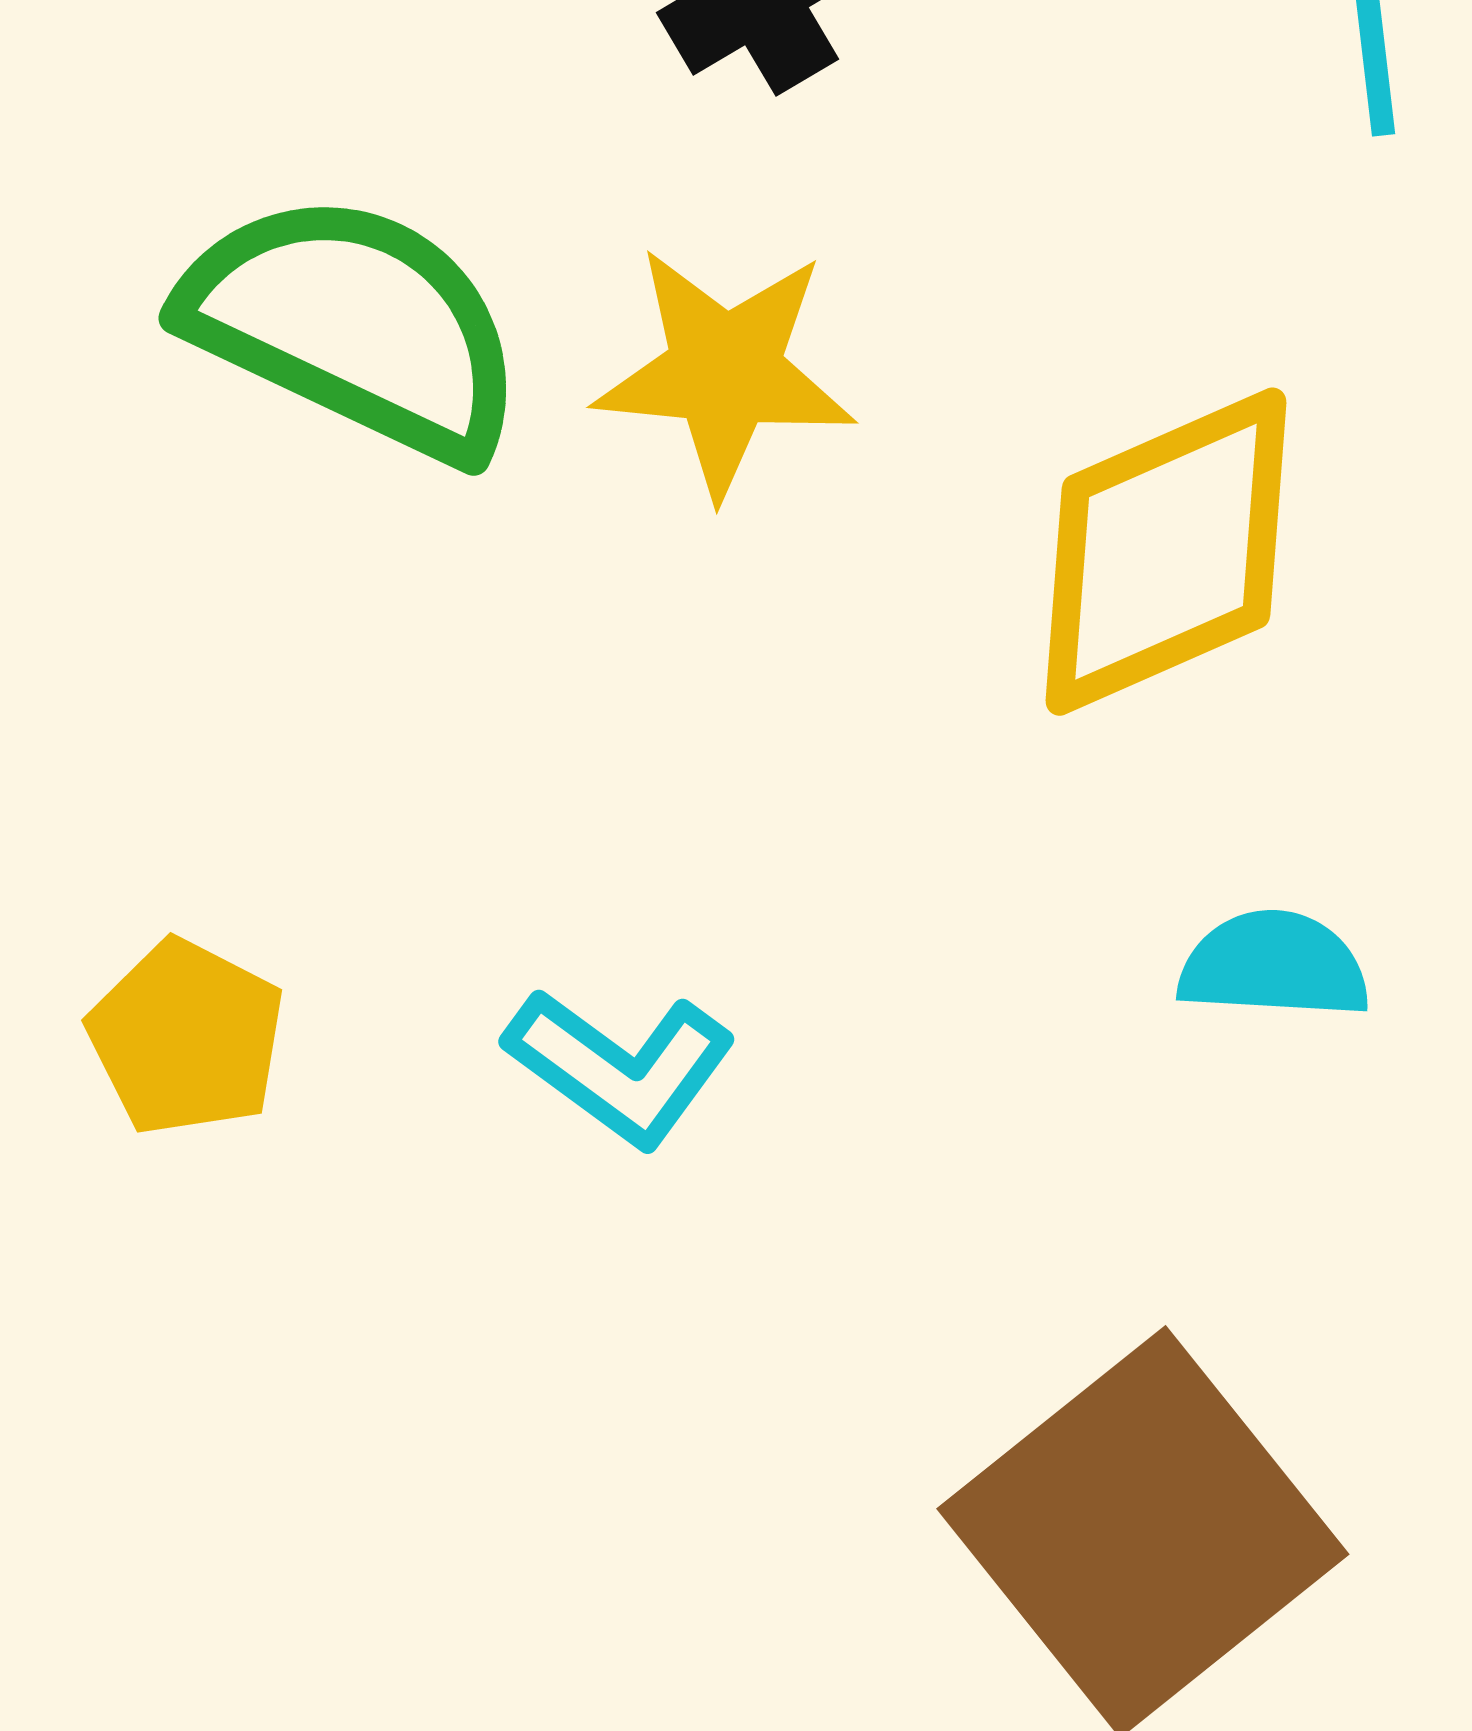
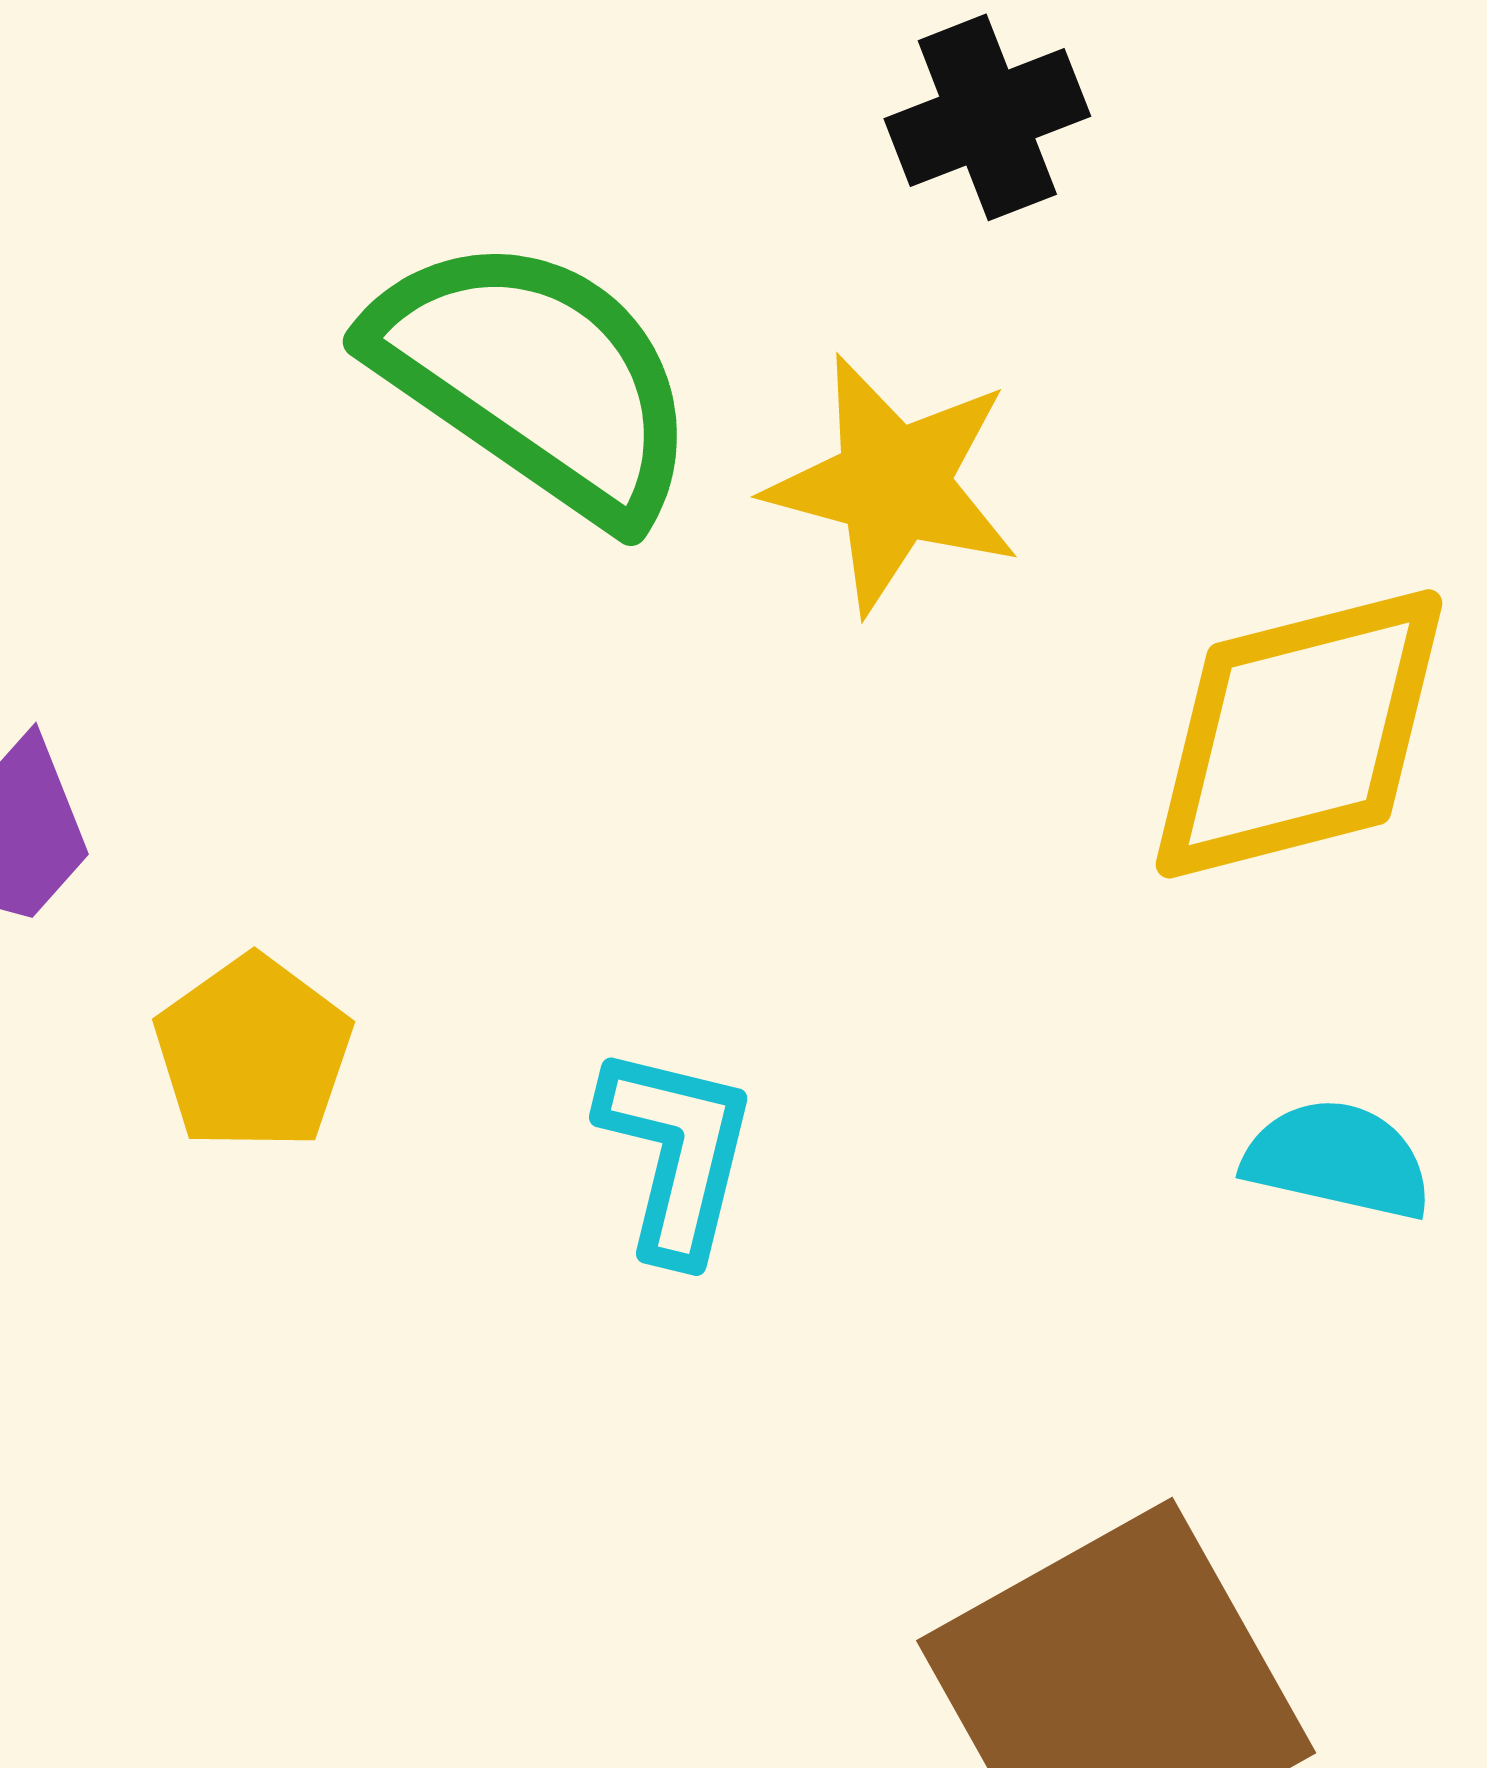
cyan L-shape: (620, 1067) -> (676, 1153), turned -122

